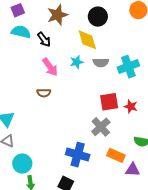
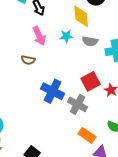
red square: (109, 102) -> (91, 81), turned -30
gray cross: (101, 127) -> (78, 104), turned -30
blue cross: (78, 155) -> (53, 91), moved

